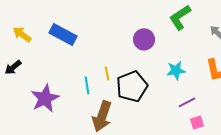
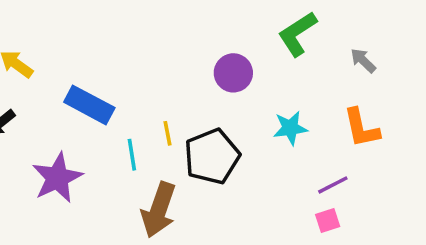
blue rectangle: (63, 34) -> (89, 105), moved
purple line: (187, 102) -> (333, 185), moved

